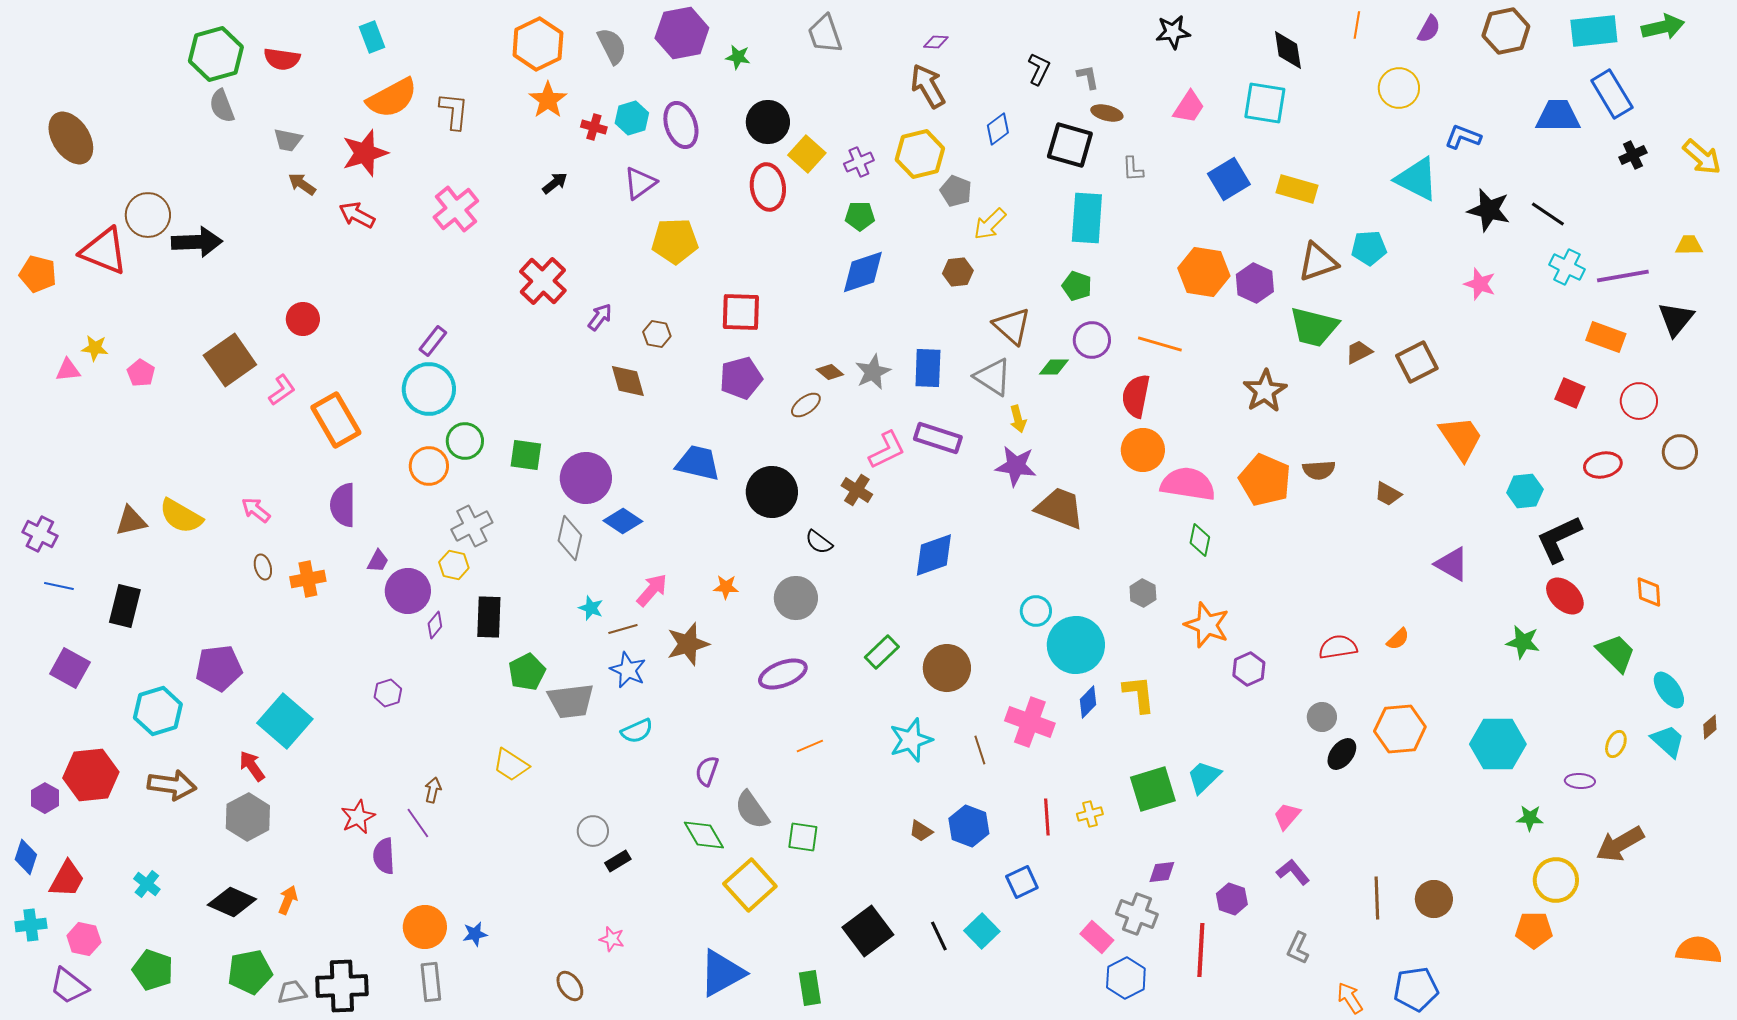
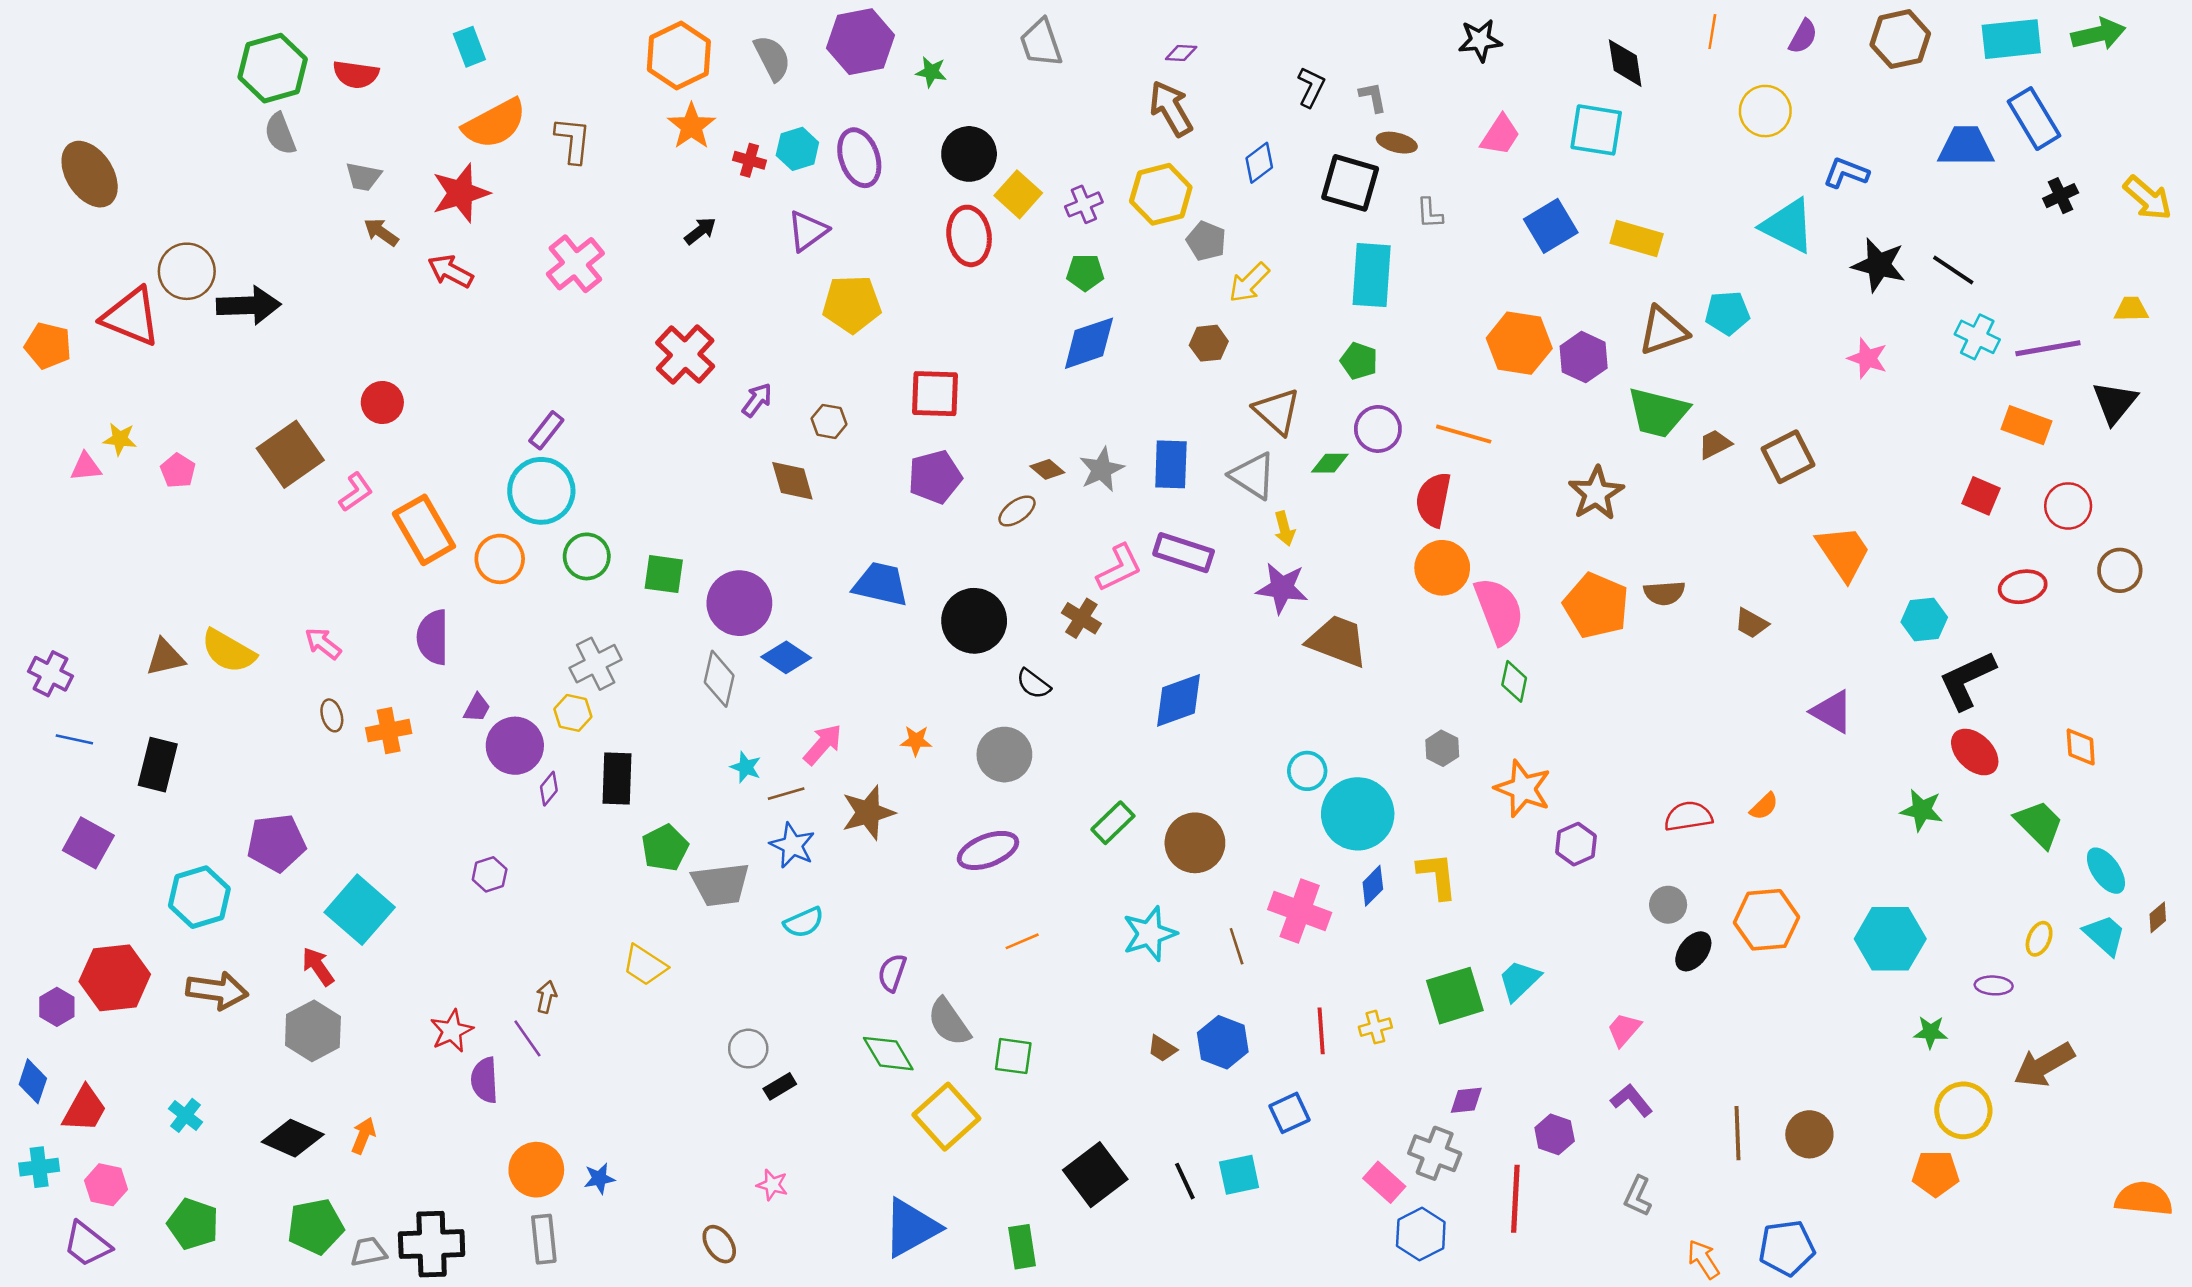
orange circle: (429, 466) -> (500, 559), moved
pink semicircle: (1188, 484) -> (1499, 611), turned 60
cyan square: (982, 931) -> (1239, 1175), turned 32

